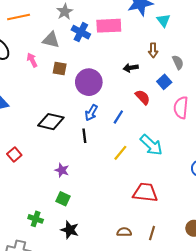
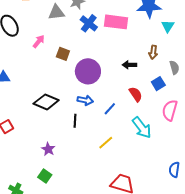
gray triangle: (51, 40) -> (56, 12), moved, turned -30
pink arrow: (32, 60) -> (39, 41), turned 56
blue arrow: (91, 113) -> (85, 100), turned -119
cyan arrow: (151, 145) -> (142, 128), moved

